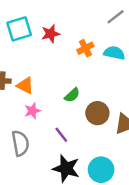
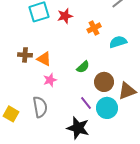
cyan semicircle: (114, 53) -> (118, 42), moved, turned -30
purple line: (61, 135) -> (86, 103), moved
cyan circle: (101, 170) -> (107, 108), moved

